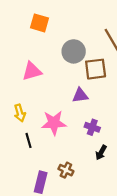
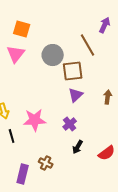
pink triangle: (32, 71) -> (16, 54), moved, turned -36
purple triangle: (80, 95) -> (76, 95), moved, turned -35
purple cross: (92, 127) -> (70, 124), turned 32

